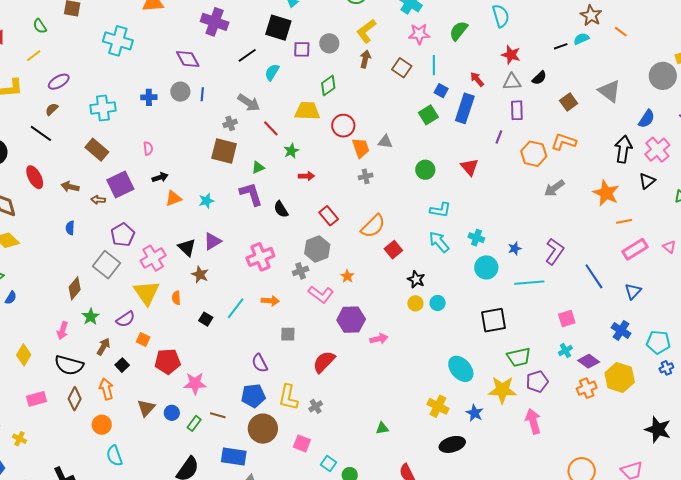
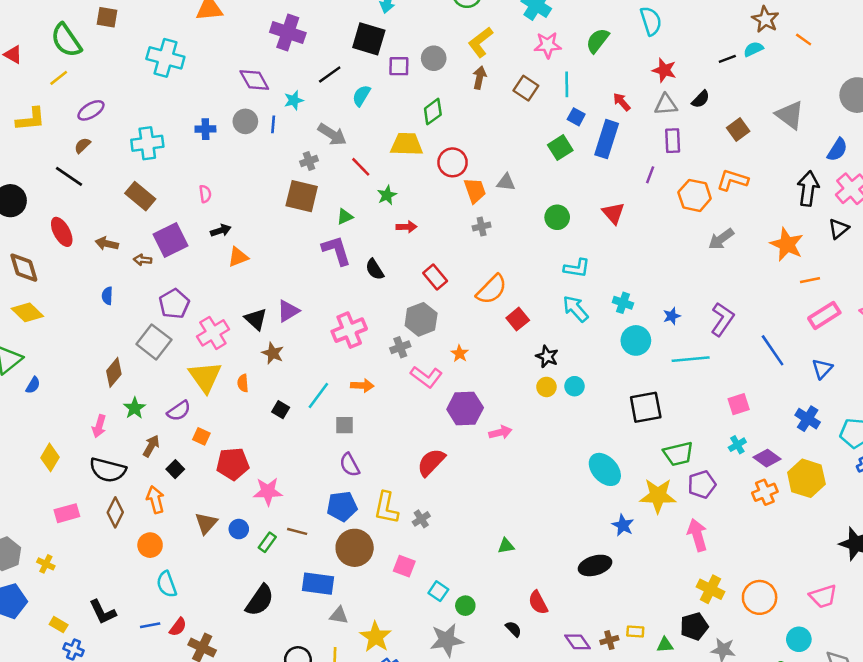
green semicircle: (40, 26) -> (66, 40), size x1.8
cyan star: (206, 201) -> (294, 100), moved
gray square: (288, 334) -> (344, 425), moved
yellow cross: (438, 406) -> (710, 589), moved

